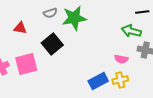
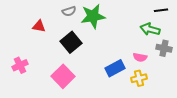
pink square: (26, 64) -> (63, 76), moved, turned -30
blue rectangle: (98, 81) -> (115, 68), moved

